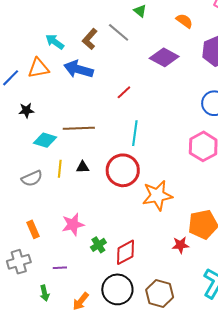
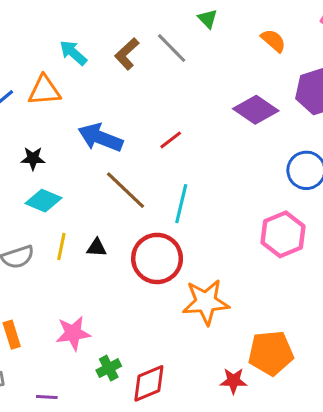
purple diamond: (164, 57) -> (256, 110), moved
blue arrow: (78, 69) -> (100, 138), moved
black star: (26, 110) -> (33, 158), moved
brown line: (79, 128) -> (126, 190), moved, turned 40

